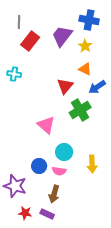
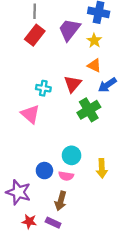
gray line: (19, 22) -> (35, 11), moved
cyan cross: (14, 74) -> (43, 88), moved
pink triangle: (46, 125) -> (30, 114), moved

